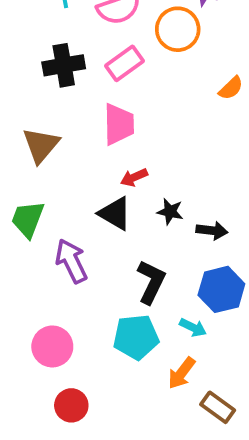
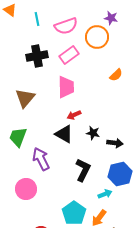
orange semicircle: (231, 88) -> (116, 75), moved
cyan arrow: (193, 327) -> (105, 194), turned -48
cyan pentagon: (136, 337) -> (74, 213), moved, turned -30
pink circle: (52, 346) -> (26, 189), moved

